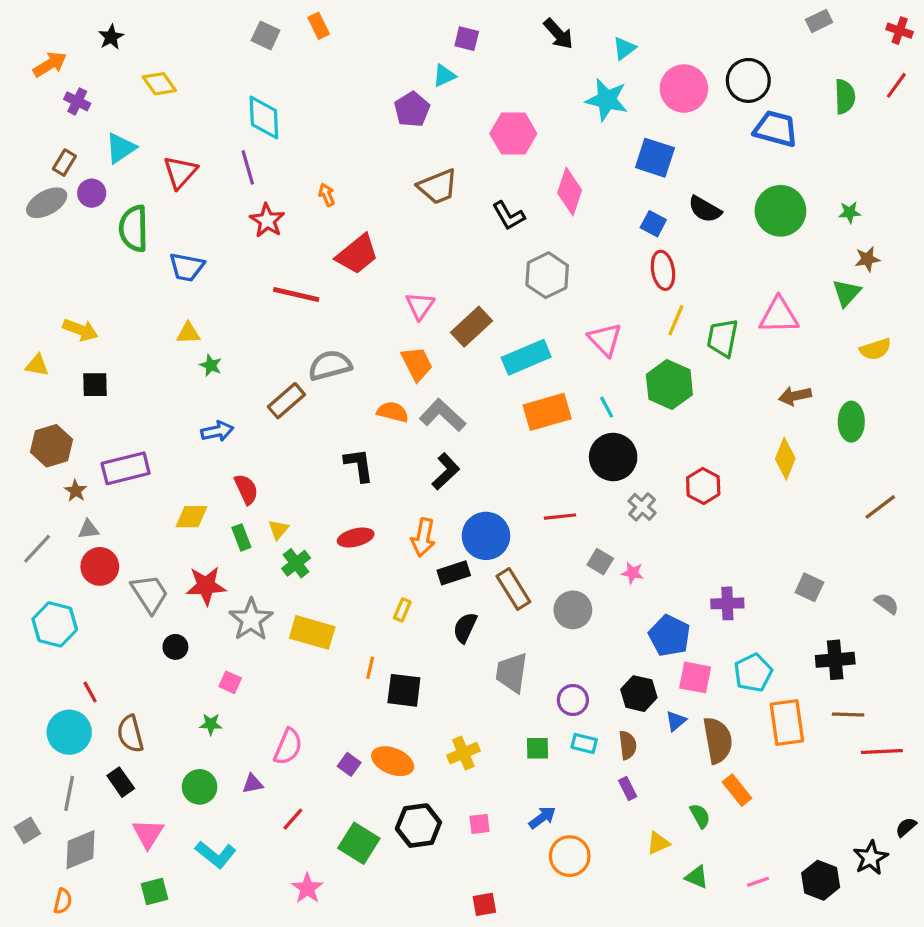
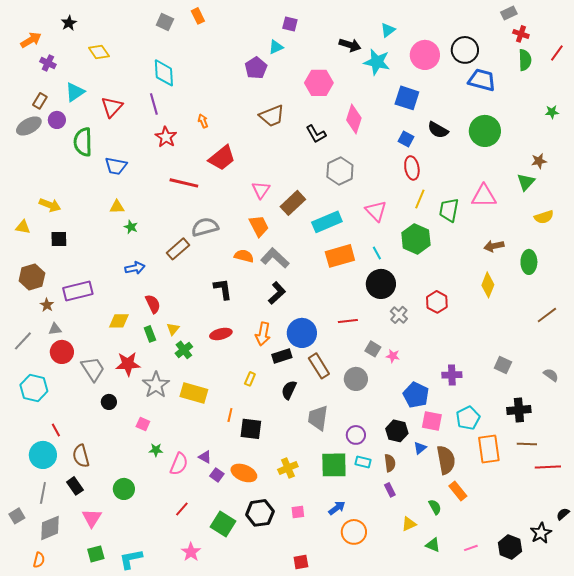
red cross: (900, 31) -> (521, 34), moved
black arrow: (558, 34) -> (350, 45), moved, turned -30
green star: (850, 212) -> (552, 112), moved
green star: (211, 724) -> (156, 450), moved
green square: (537, 748) -> (334, 465), size x1.8
purple triangle: (253, 784) -> (205, 457), moved, turned 40
cyan L-shape: (216, 854) -> (131, 559), moved, turned 130

